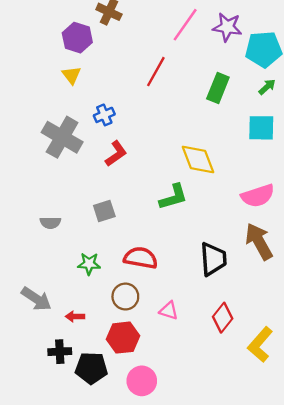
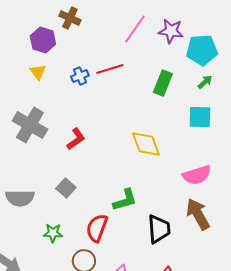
red line: (156, 72) -> (110, 69), turned 44
blue cross: (104, 115) -> (80, 76), moved
green L-shape: (173, 197) -> (125, 200), moved
gray square: (104, 211) -> (66, 188), turned -30
gray semicircle: (50, 223) -> (20, 198), size x1.6
red semicircle: (141, 258) -> (97, 228), turned -80

